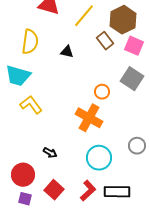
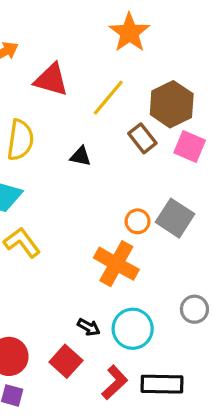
gray square: (132, 79) -> (175, 218), moved
black arrow: (50, 153) -> (89, 327), moved
red square: (54, 190) -> (66, 361), moved

